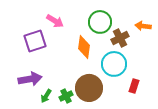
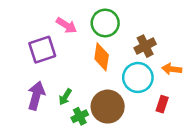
green circle: (100, 22) -> (105, 23), moved
orange arrow: (143, 26) -> (172, 69), moved
purple arrow: (30, 79) -> (36, 96), turned -65
green arrow: (46, 96) -> (65, 97), moved

